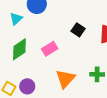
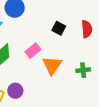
orange triangle: (65, 79) -> (52, 65), moved

